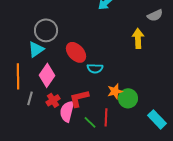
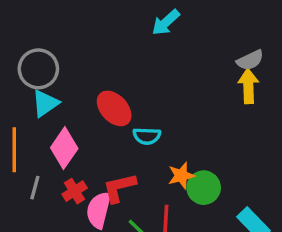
gray semicircle: (155, 15) -> (250, 60), moved
gray circle: (46, 30) -> (38, 69), moved
yellow arrow: (138, 38) -> (248, 86), moved

